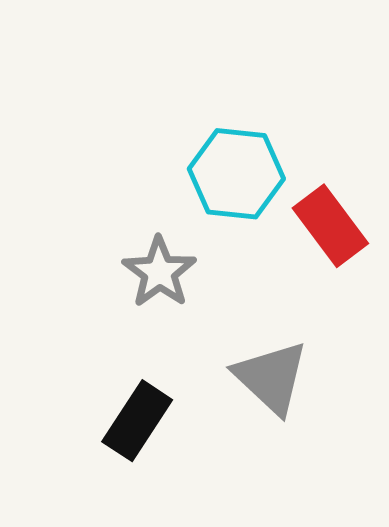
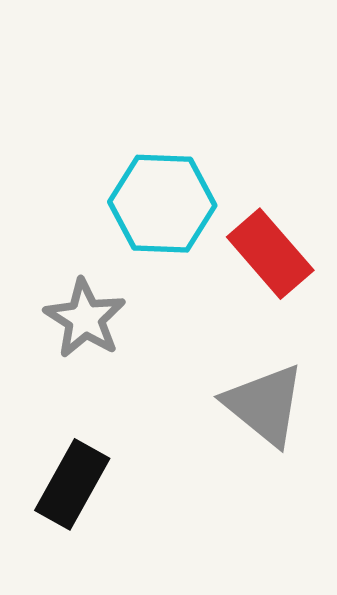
gray triangle: (271, 377) -> (265, 405), moved

